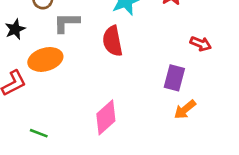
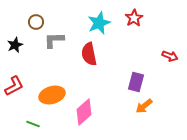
red arrow: (201, 44) -> (170, 56), moved
orange ellipse: (45, 59) -> (52, 95), moved

